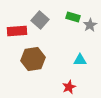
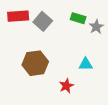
red rectangle: (17, 31) -> (18, 16), moved
red star: (69, 87) -> (66, 86), moved

